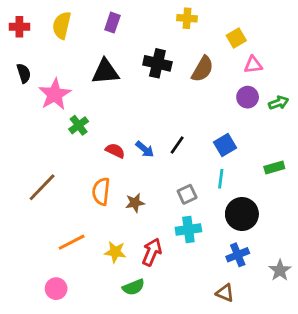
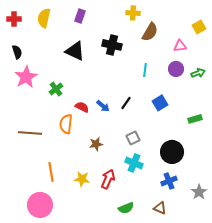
yellow square: (236, 38) -> (199, 27), moved
brown semicircle: (202, 69) -> (150, 32), moved
black triangle: (105, 72) -> (75, 51), turned 30
pink star: (55, 94) -> (26, 77), moved
cyan line: (221, 179) -> (145, 70), moved
brown line: (42, 187) -> (30, 133), turned 50
orange semicircle: (101, 191) -> (66, 124), moved
cyan cross: (188, 229) -> (134, 163), turned 30
orange line: (72, 242) -> (51, 172), turned -72
green semicircle: (134, 287) -> (126, 208), moved
pink circle: (56, 289) -> (40, 205), size x1.6

